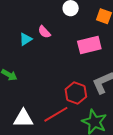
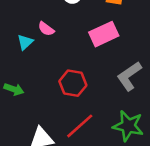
red hexagon: (76, 93) -> (73, 83), moved

